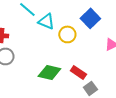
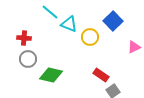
green diamond: (49, 72) -> (51, 75), moved

